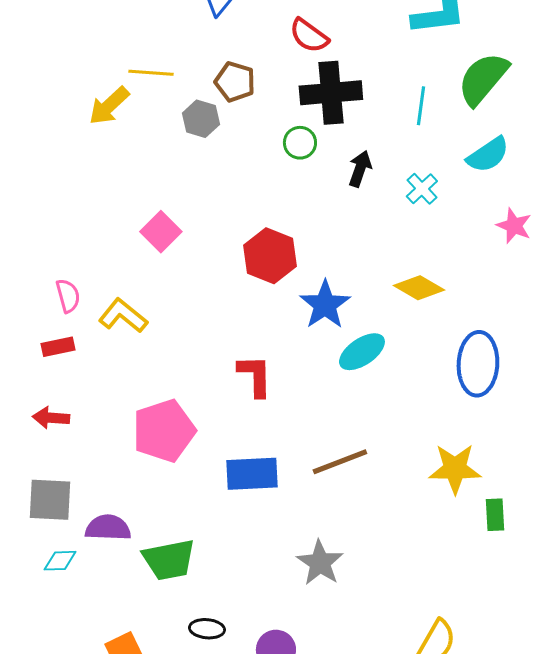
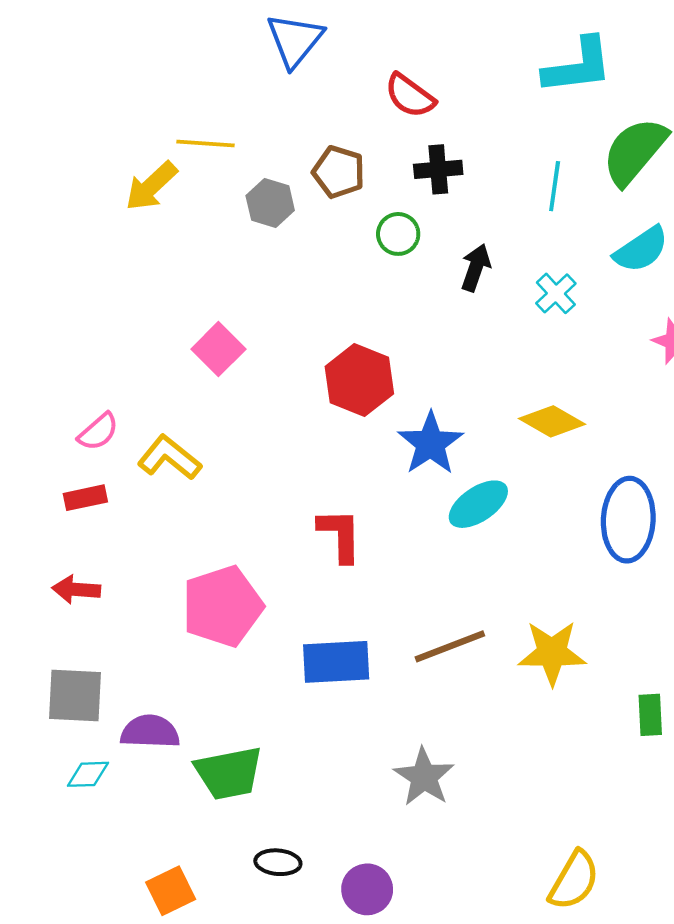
brown pentagon: (235, 82) -> (339, 172), moved
black cross: (331, 93) -> (438, 169), size x0.6
pink semicircle: (68, 296) -> (98, 432), turned 64
yellow star: (455, 469) -> (552, 653), moved

